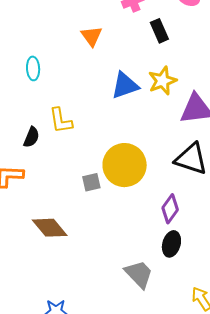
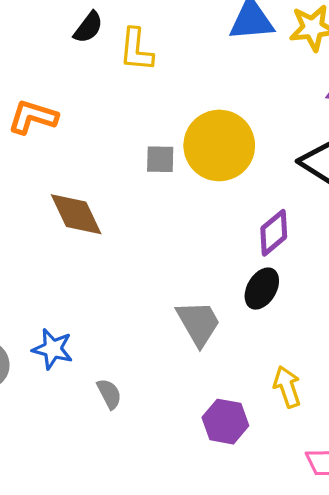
black semicircle: (31, 137) -> (88, 27), moved

